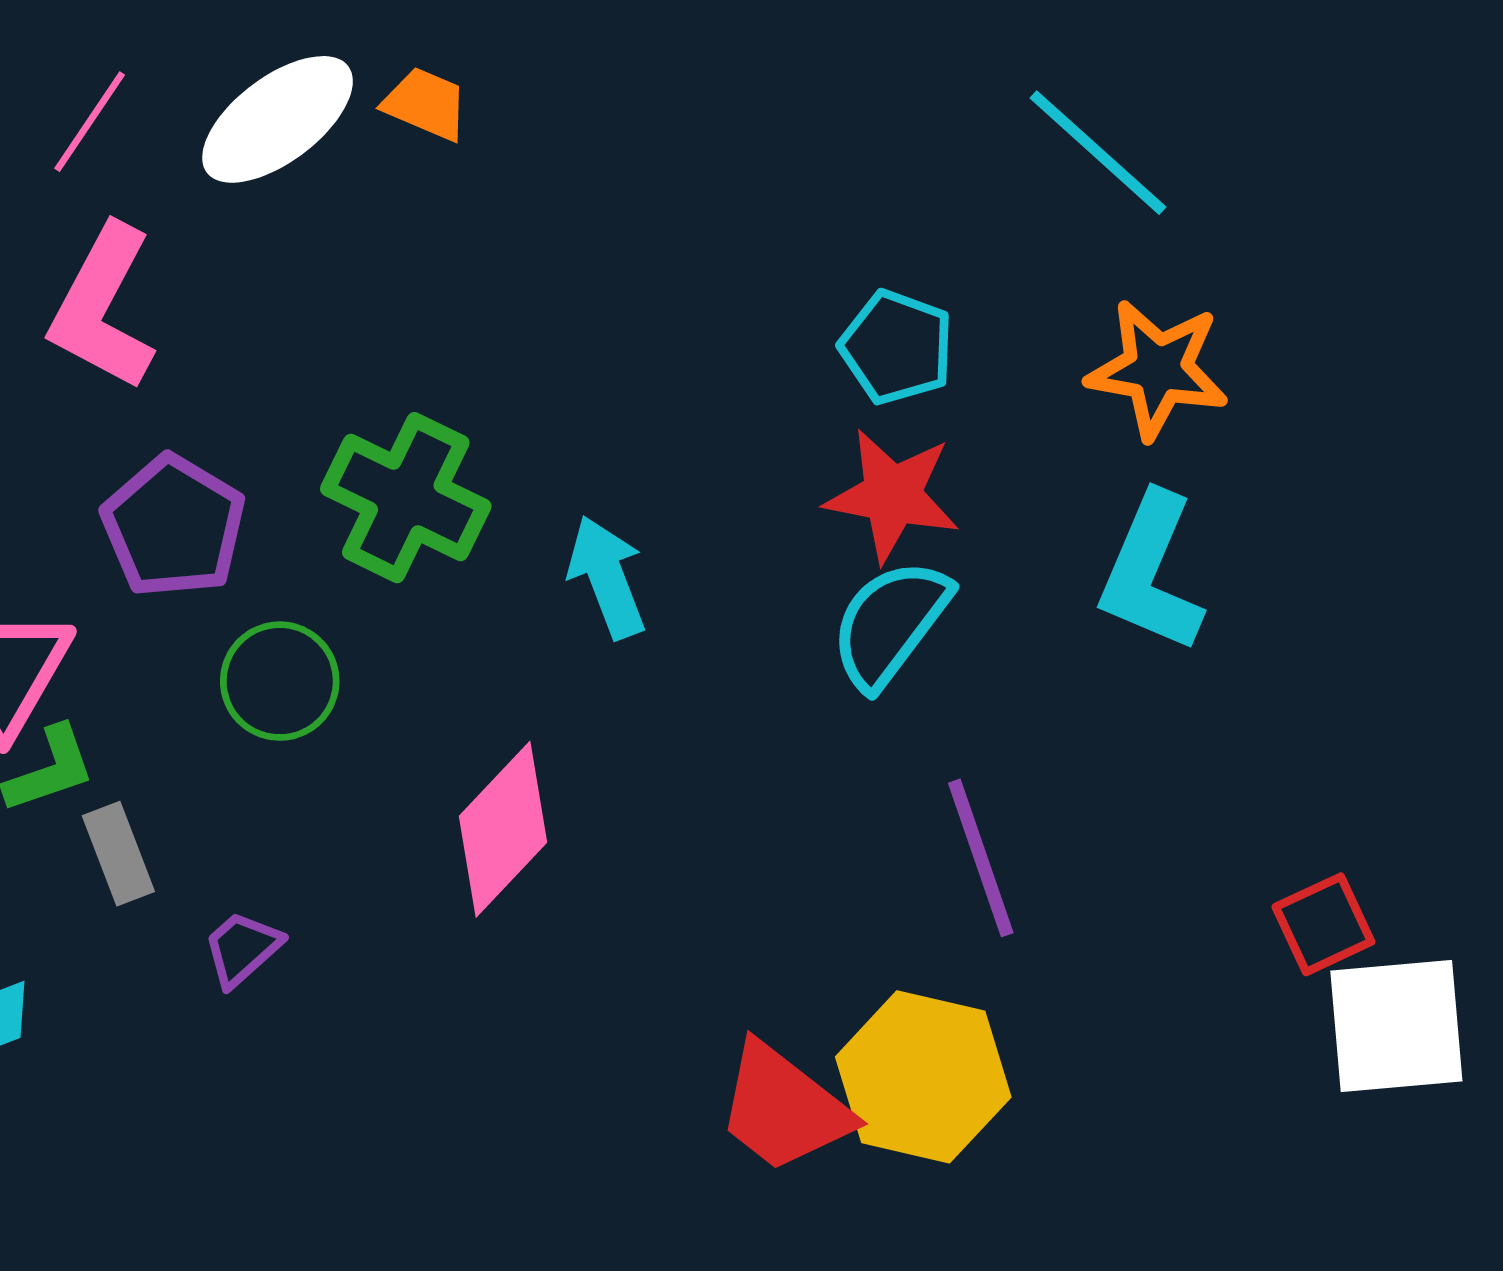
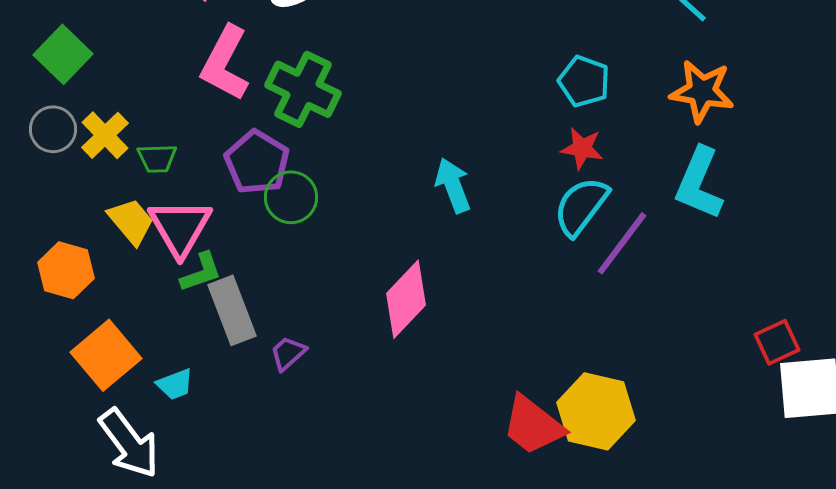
red star: (892, 495) -> (582, 148), size x0.7
green cross: (406, 498) -> (303, 89), moved
green circle: (280, 681) -> (291, 197), moved
gray rectangle: (118, 854) -> (232, 310), size x1.5
purple line: (981, 858) -> (622, 243), moved, turned 56

